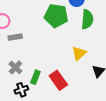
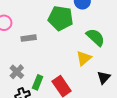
green semicircle: (87, 19) -> (95, 37), moved, turned -54
gray rectangle: (15, 37) -> (29, 38), moved

